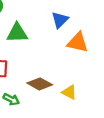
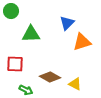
orange triangle: (78, 42) -> (82, 42), turned -30

